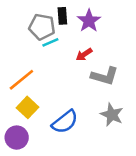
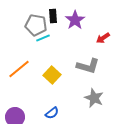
red arrow: (84, 54) -> (103, 38), moved
yellow square: (27, 107) -> (52, 75), moved
blue semicircle: (65, 122) -> (52, 113), moved, size x0.6

